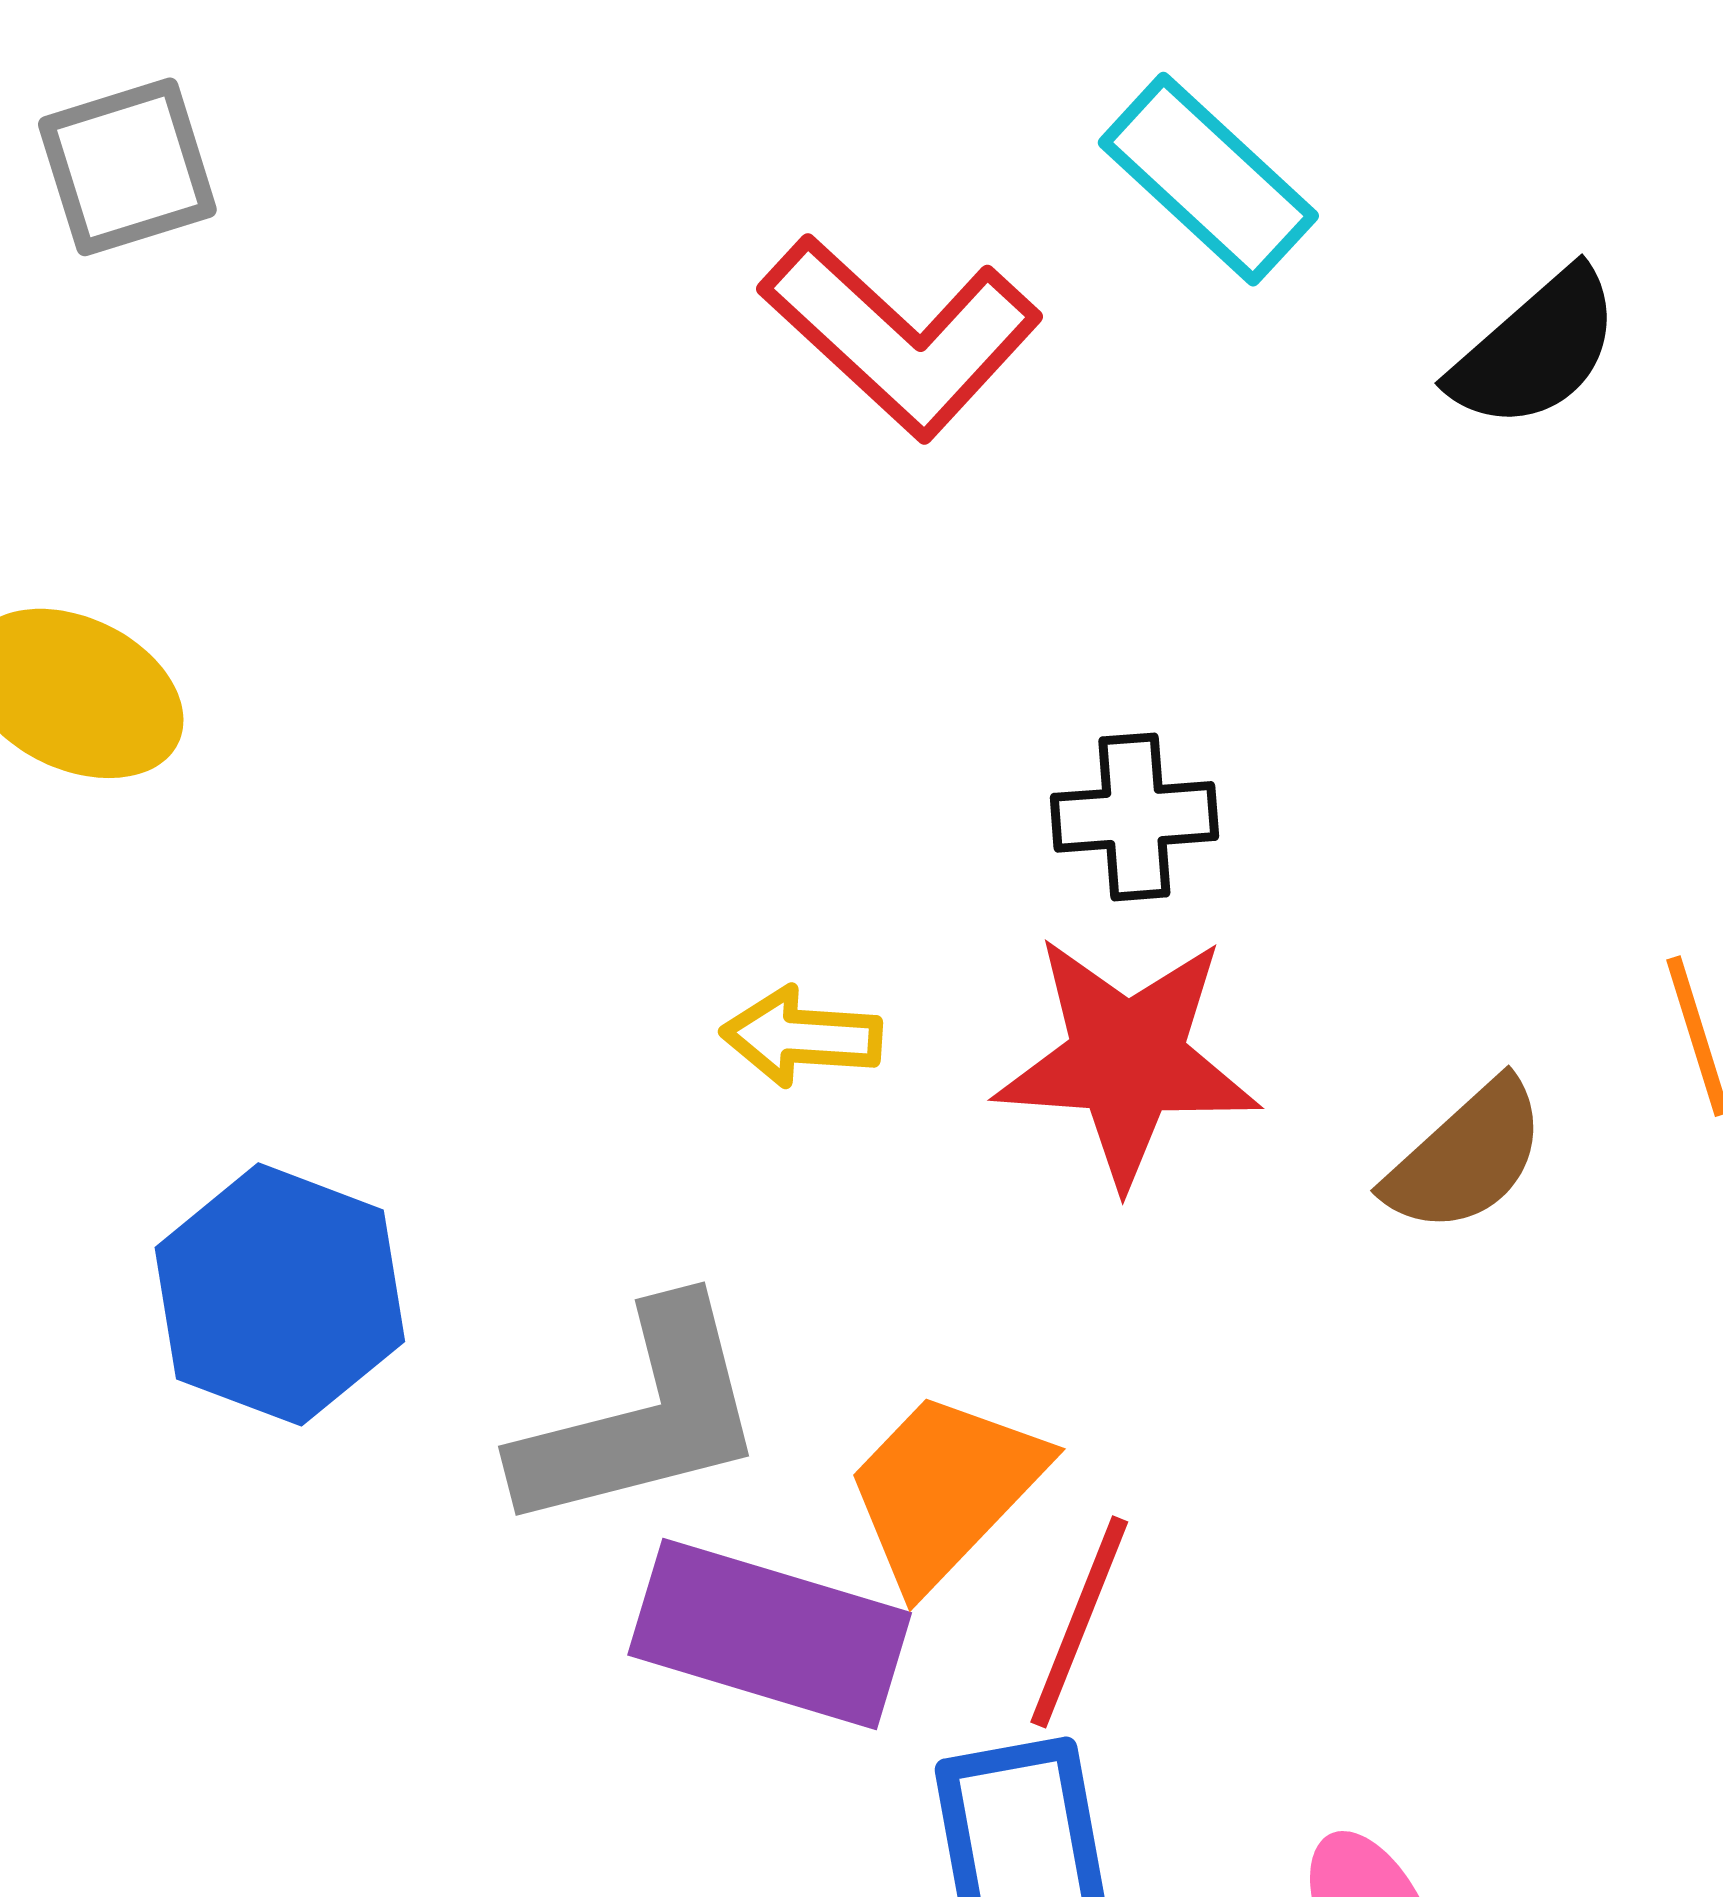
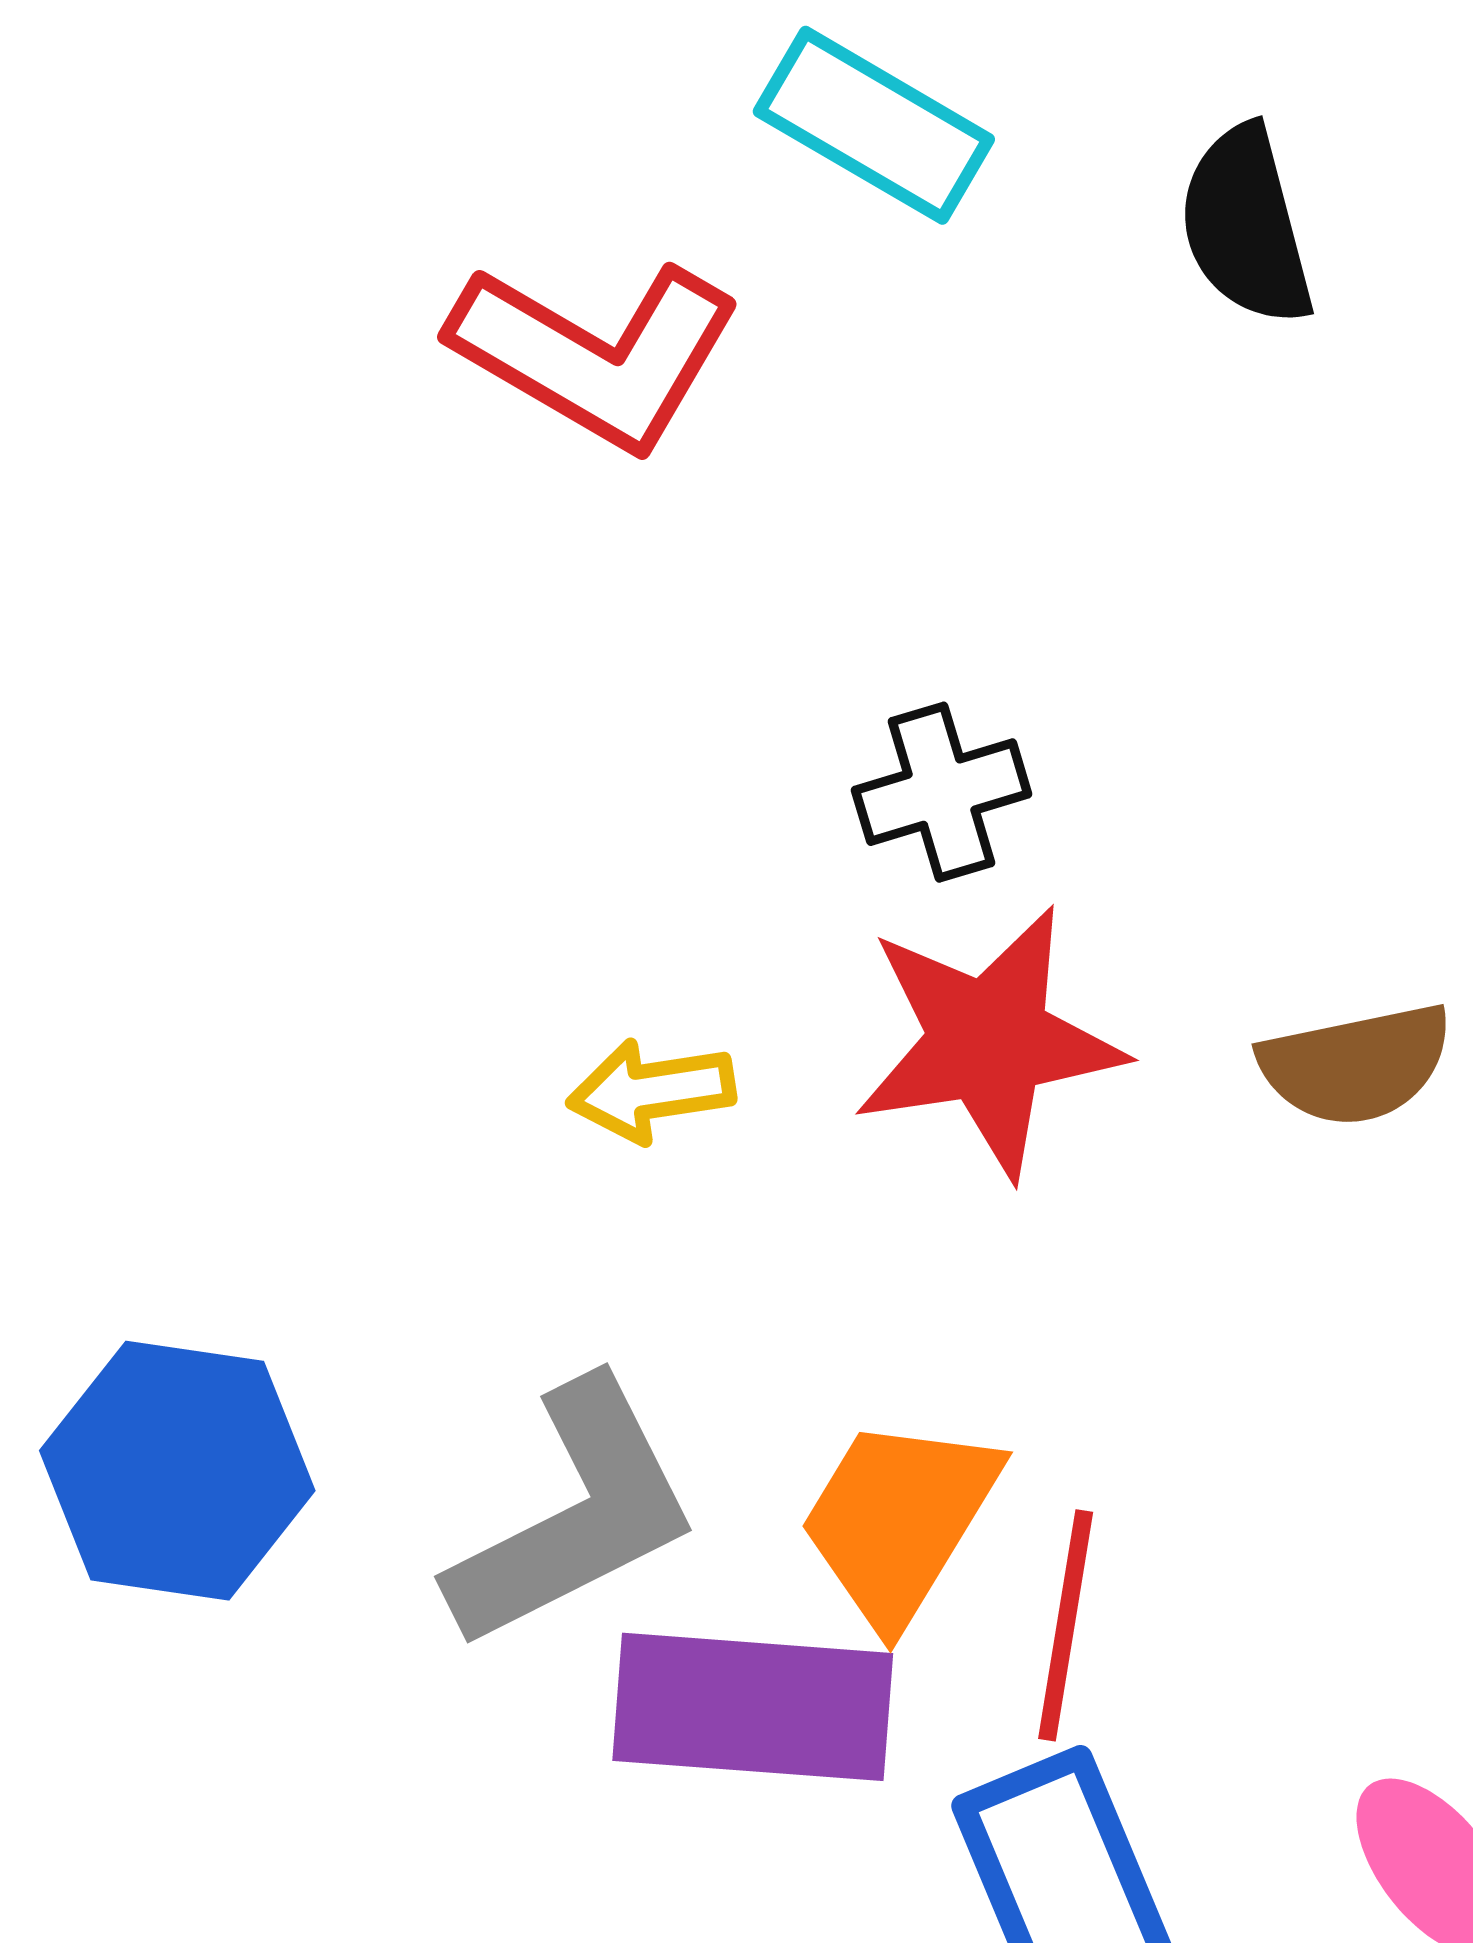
black semicircle: (1536, 350) -> (1246, 226), turned 129
brown semicircle: (1466, 1157) -> (1356, 1064), turned 43

